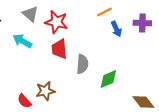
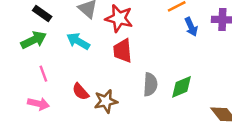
gray semicircle: (82, 64) -> (150, 84), moved
red semicircle: (24, 101) -> (81, 92), moved

